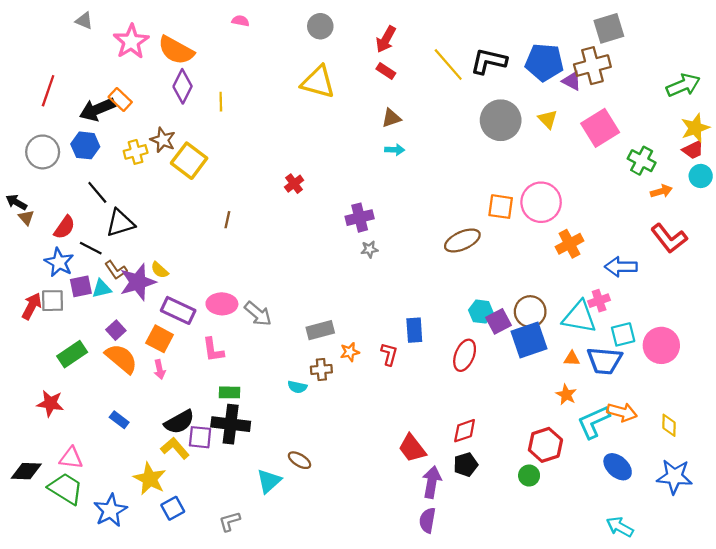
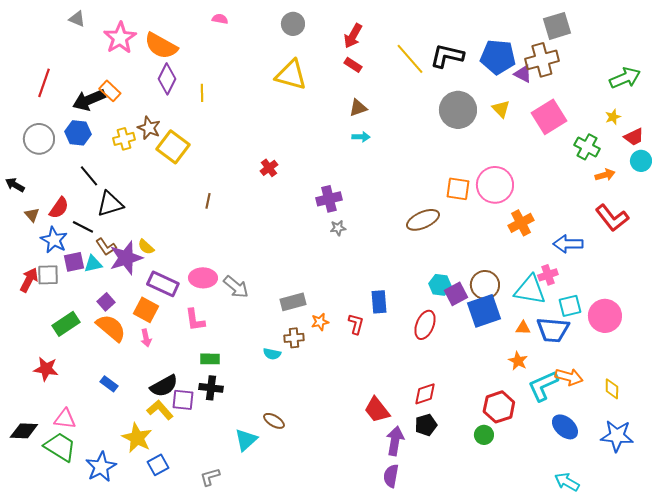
yellow star: (695, 128) -> (613, 117), moved, size x0.6
brown triangle: (26, 218) -> (32, 215), moved
black cross: (231, 424) -> (211, 388), size x0.7

